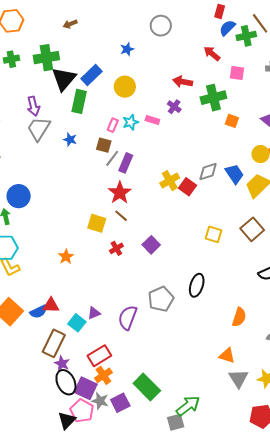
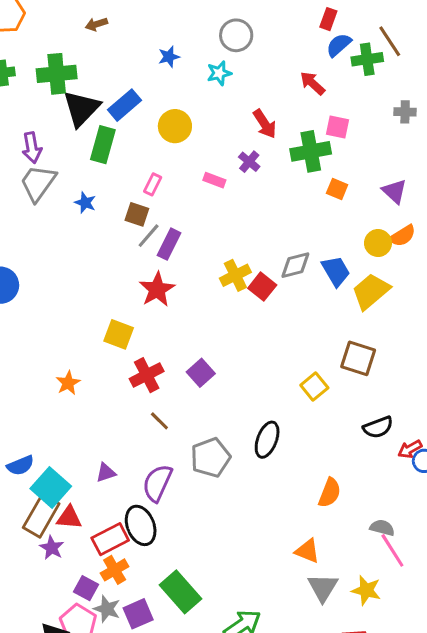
blue star: (127, 49) -> (169, 57), moved
pink square: (237, 73) -> (338, 127), moved
red arrow: (183, 82) -> (265, 124), turned -138
cyan star: (131, 122) -> (219, 73), moved
brown line: (121, 216) -> (159, 421), moved
brown square: (252, 229) -> (358, 358), turned -35
yellow square: (214, 234) -> (314, 387), moved, turned 30
red cross: (116, 248) -> (147, 375), size x1.5
red triangle: (51, 305) -> (69, 518), moved
cyan square: (77, 323) -> (51, 487), moved, size x1.4
black ellipse: (66, 382) -> (141, 525), moved
purple square: (86, 388) -> (86, 588), size x0.7

